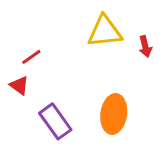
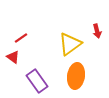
yellow triangle: (105, 31) -> (70, 44), moved, turned -30

